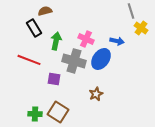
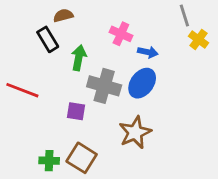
pink cross: (86, 39) -> (121, 34), moved
blue arrow: (117, 41) -> (148, 52), moved
red line: (29, 60) -> (22, 90), moved
brown star: (96, 94) -> (135, 132), size x1.6

